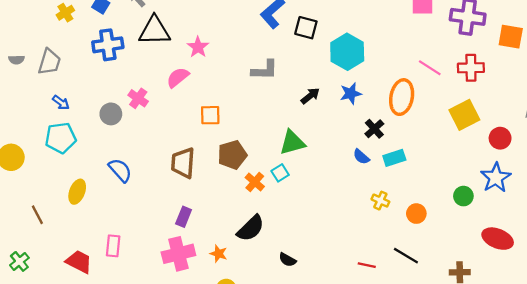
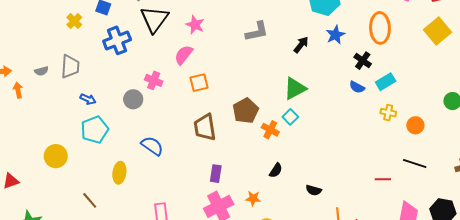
black triangle: (154, 31) -> (154, 19), turned -40
orange square: (210, 115) -> (199, 83), moved
yellow cross: (380, 201) -> (388, 113), moved
black semicircle: (251, 228) -> (276, 170), size x0.6

